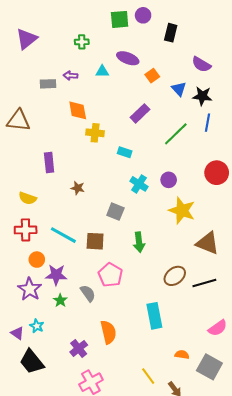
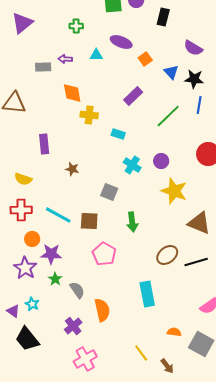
gray semicircle: (88, 293) -> (77, 290), moved

